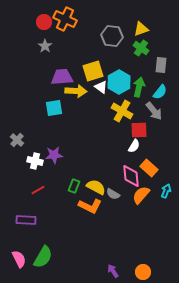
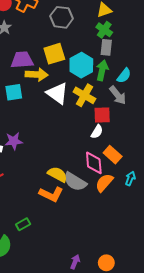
gray hexagon: (112, 36) -> (62, 17), moved
gray rectangle: (161, 65) -> (106, 47), moved
white triangle: (101, 87) -> (57, 93), moved, size x1.6
green rectangle: (74, 186) -> (23, 224), moved, turned 40
gray semicircle: (113, 194) -> (75, 182), size x1.6
purple arrow: (113, 271) -> (75, 262), turned 56

